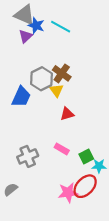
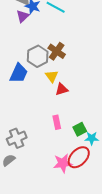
yellow triangle: (56, 90) -> (52, 76), moved
pink rectangle: (62, 149) -> (57, 122), turned 48
gray cross: (28, 156) -> (17, 138), moved

